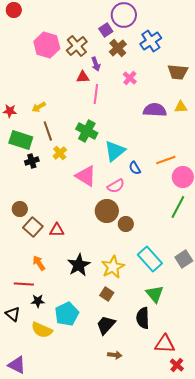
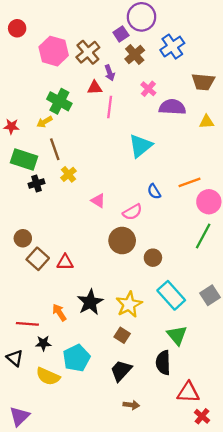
red circle: (14, 10) -> (17, 28), moved
purple semicircle: (155, 110) -> (172, 107), moved
green cross: (87, 131) -> (59, 101), moved
cyan triangle: (115, 151) -> (140, 146), moved
pink triangle: (86, 176) -> (98, 201), size x0.6
brown circle: (126, 224) -> (153, 258), moved
orange arrow: (39, 263) -> (59, 312), moved
purple triangle: (17, 365) -> (19, 416), turned 48

